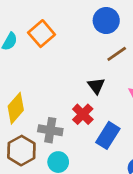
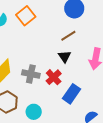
brown line: (117, 54) -> (68, 36), moved
gray cross: (50, 130) -> (31, 74), moved

